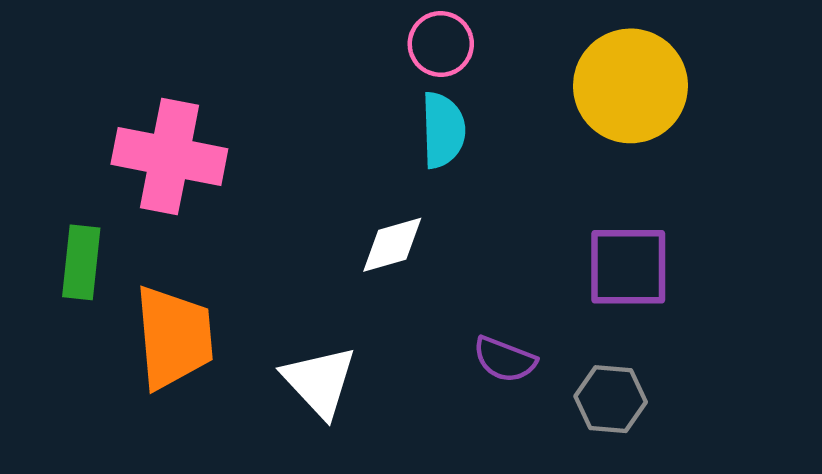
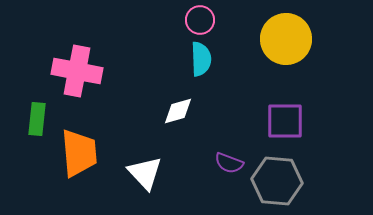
gray hexagon: (611, 399) -> (277, 181), size x1.6

